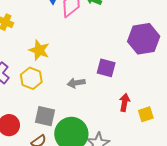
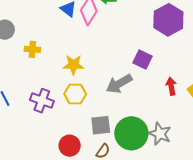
purple square: (106, 68) -> (143, 60), turned 30
gray arrow: (76, 83) -> (119, 84), size x1.5

